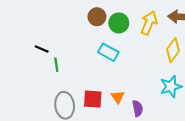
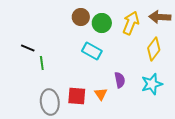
purple semicircle: (138, 108) -> (120, 80), moved

